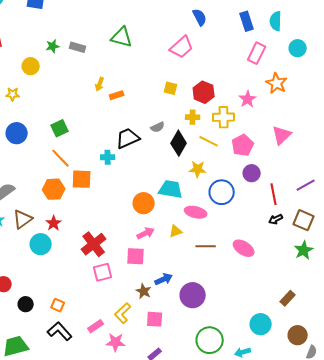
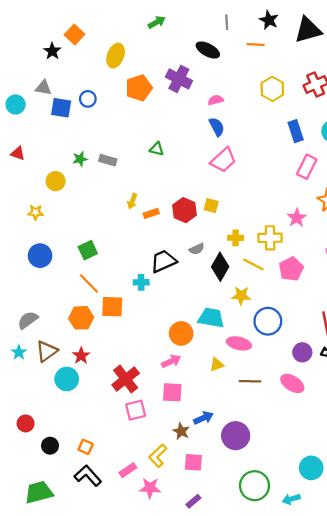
blue semicircle: (200, 17) -> (217, 127), moved
green triangle: (122, 37) -> (157, 149), size x0.6
red hexagon: (204, 92) -> (184, 210), moved
purple circle: (252, 173) -> (302, 352), moved
pink arrow: (146, 233) -> (171, 361), moved

